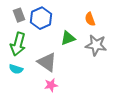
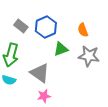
gray rectangle: (19, 15) -> (21, 26), moved, turned -32
blue hexagon: (41, 18) -> (46, 27), moved

